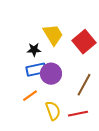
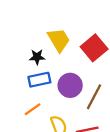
purple circle: (51, 74) -> (70, 85), moved

